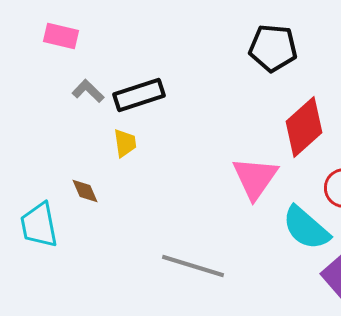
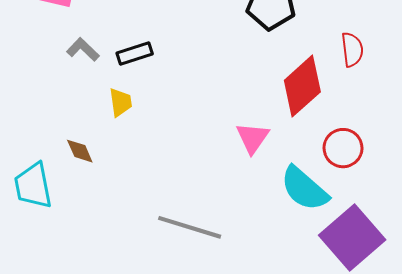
black rectangle: (139, 95) -> (135, 54), size x0.7
pink triangle: (255, 178) -> (253, 138), size x0.7

